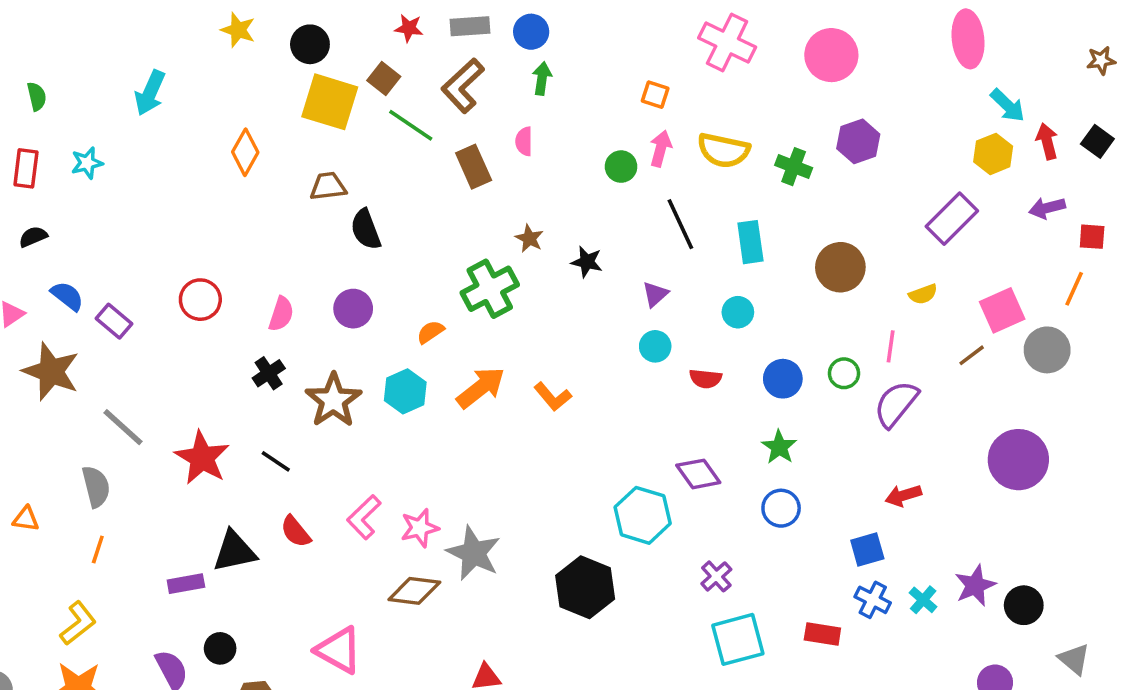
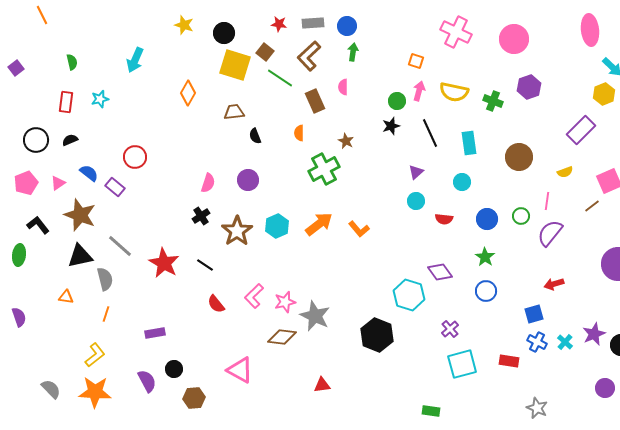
black semicircle: (366, 229) -> (255, 136), size x0.7
black star: (587, 262) -> (391, 126), moved, turned -30
red circle: (200, 300) -> (135, 157), moved
orange semicircle: (430, 332) -> (299, 133), moved, turned -56
black triangle: (234, 551) -> (80, 256), moved

